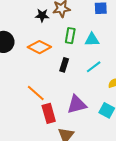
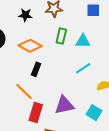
black star: (42, 15) -> (25, 15), moved
black rectangle: (64, 65) -> (36, 69), moved
red rectangle: (49, 113) -> (36, 112), turned 30

